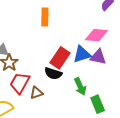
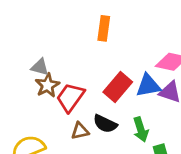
black semicircle: (53, 73) -> (105, 124), moved
red trapezoid: (20, 83) -> (70, 97), moved

